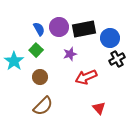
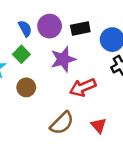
black rectangle: (84, 29) -> (80, 29), size x0.7
purple star: (70, 54) -> (63, 59), size x1.5
brown semicircle: (43, 106) -> (62, 123), moved

